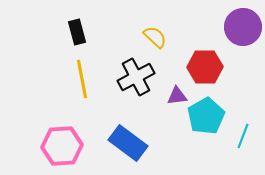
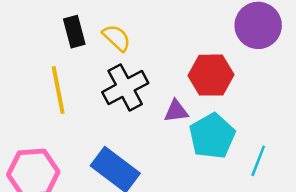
black rectangle: (77, 32) -> (74, 32), moved
yellow semicircle: (155, 37) -> (117, 38), moved

